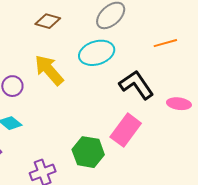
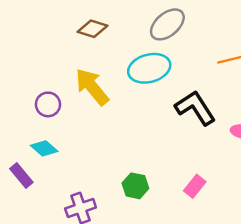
pink rectangle: (126, 130) -> (195, 186), moved, size x0.6
green hexagon: (88, 152) -> (135, 186), size x0.7

